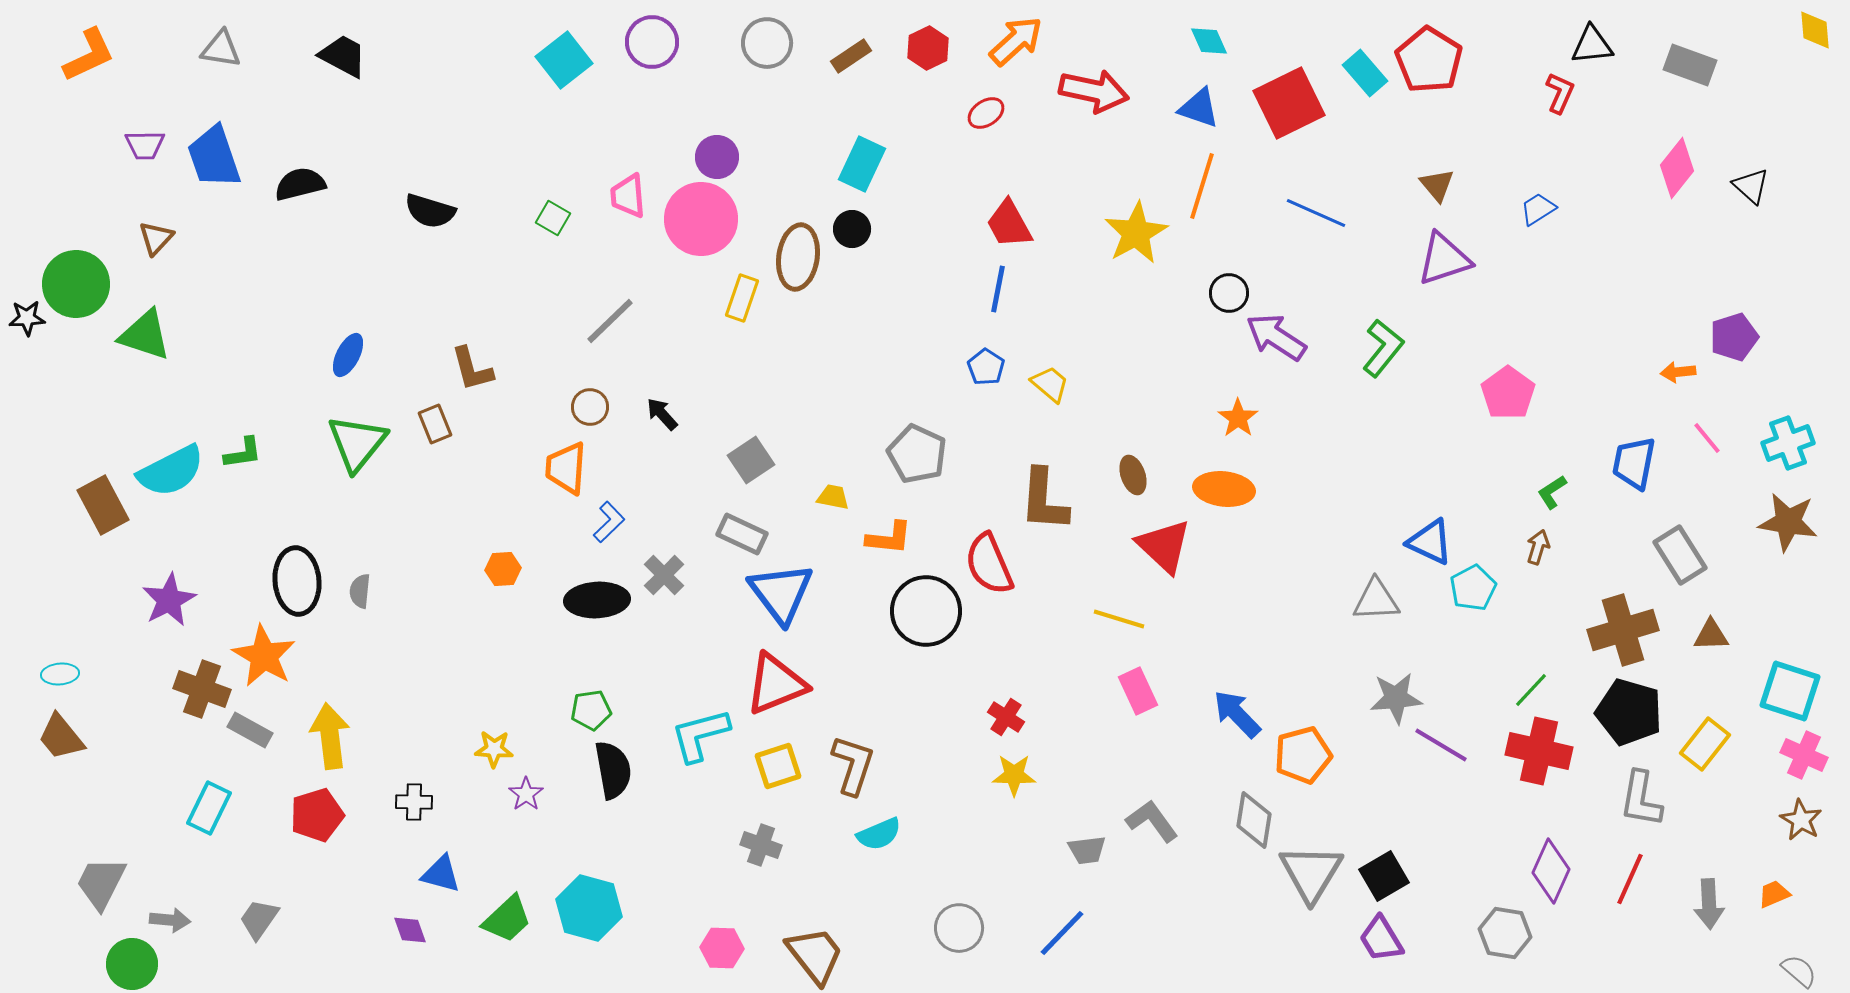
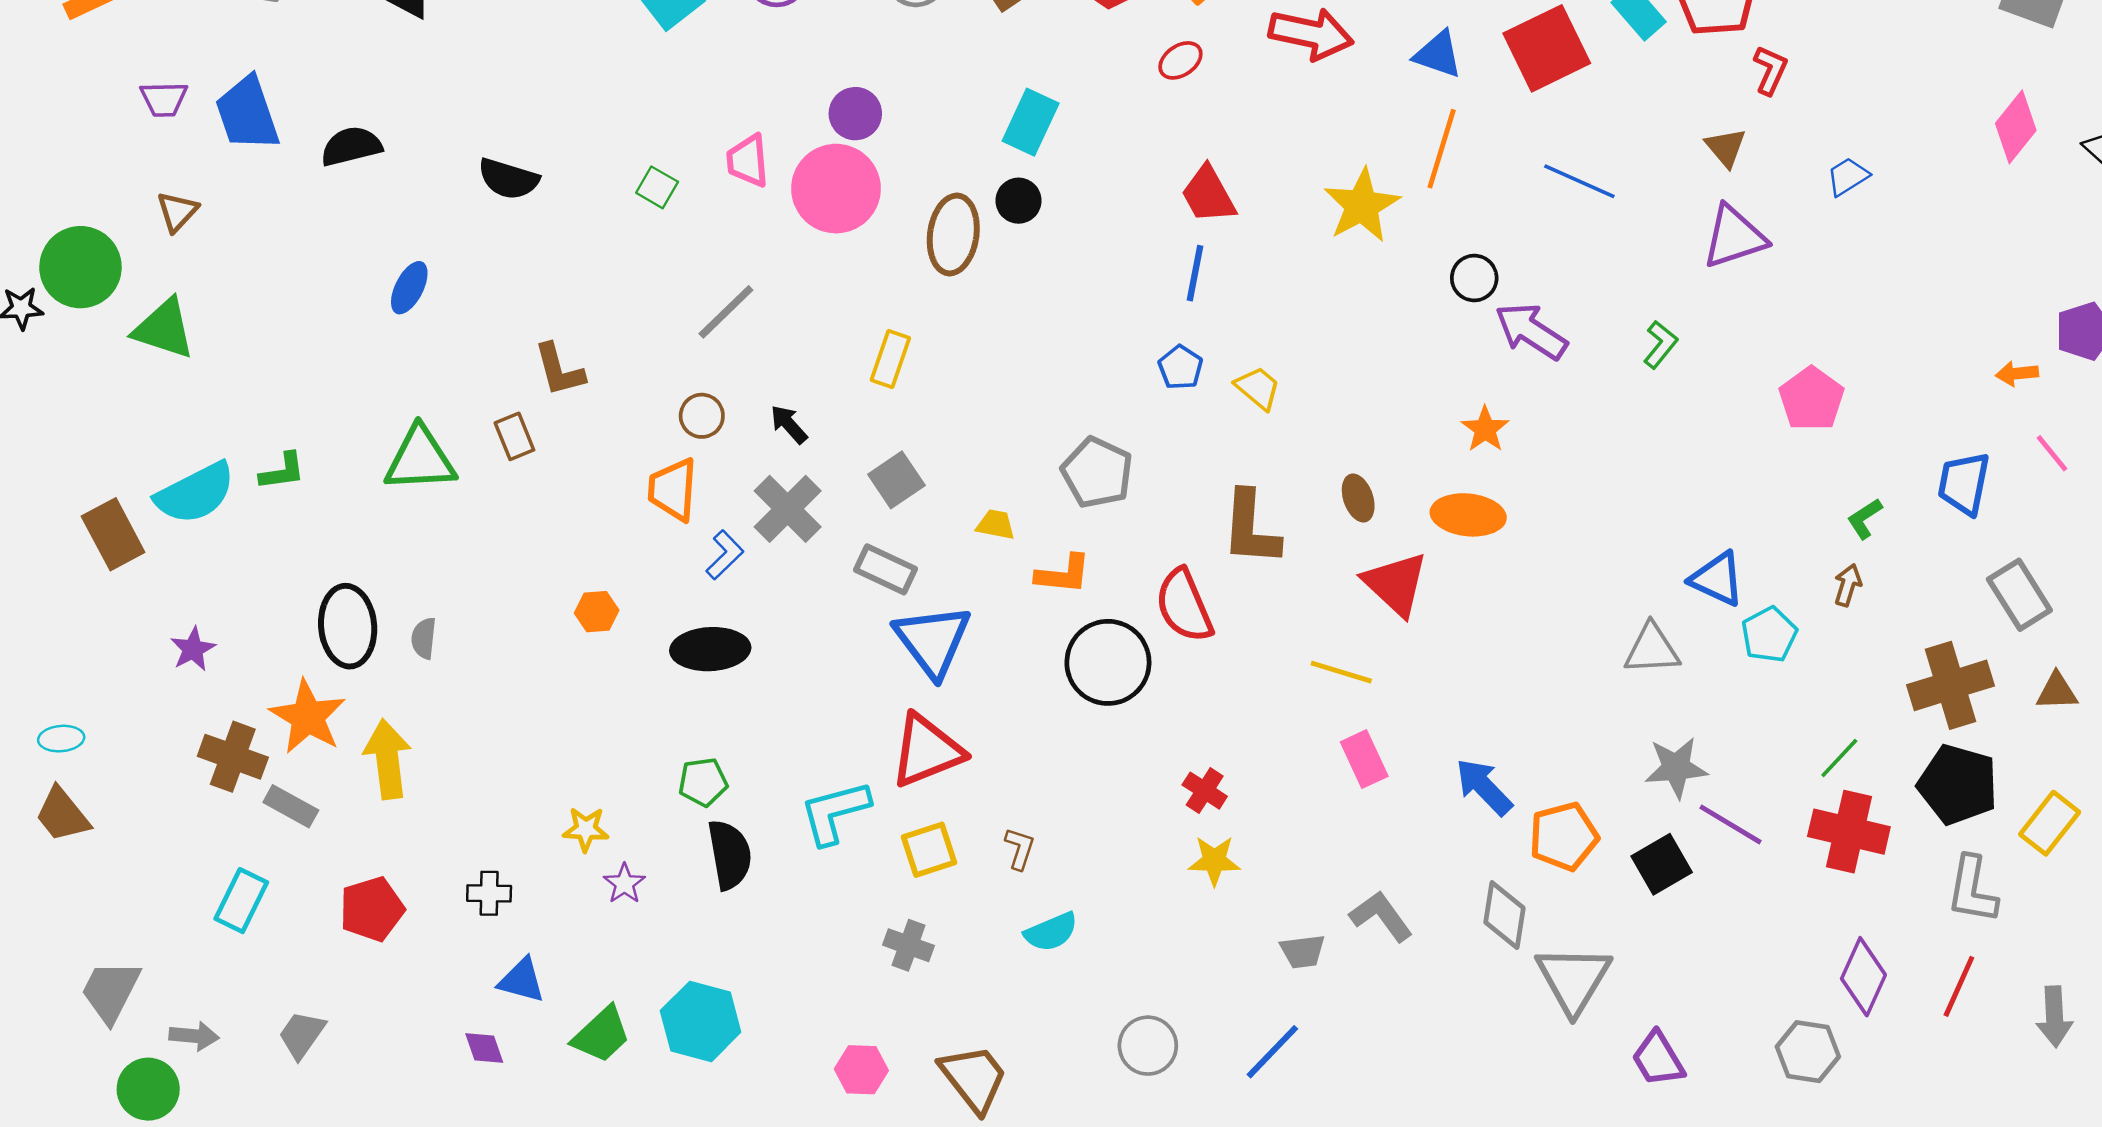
red L-shape: (1560, 93) -> (1770, 70), moved
yellow rectangle: (742, 298) -> (890, 359), moved
green L-shape: (1383, 348) -> (1660, 344), size x0.7
blue ellipse: (348, 355) -> (409, 288), moved
green triangle: (357, 443) -> (420, 459), turned 48
gray cross: (664, 575) -> (788, 509), moved, size x1.4
purple star: (169, 600) -> (193, 649), size x0.7
yellow arrow: (330, 736) -> (388, 759), moved
brown L-shape: (853, 765) -> (1020, 849), size x0.6
black square: (1384, 876) -> (1662, 864), moved

